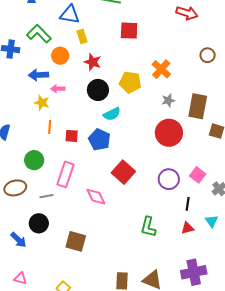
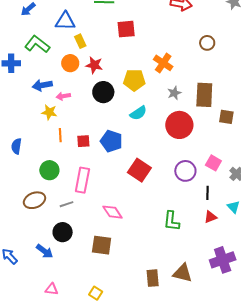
orange circle: (60, 56) -> (70, 63), moved
cyan semicircle: (112, 114) -> (138, 113), moved
pink diamond: (96, 197) -> (112, 212), moved

